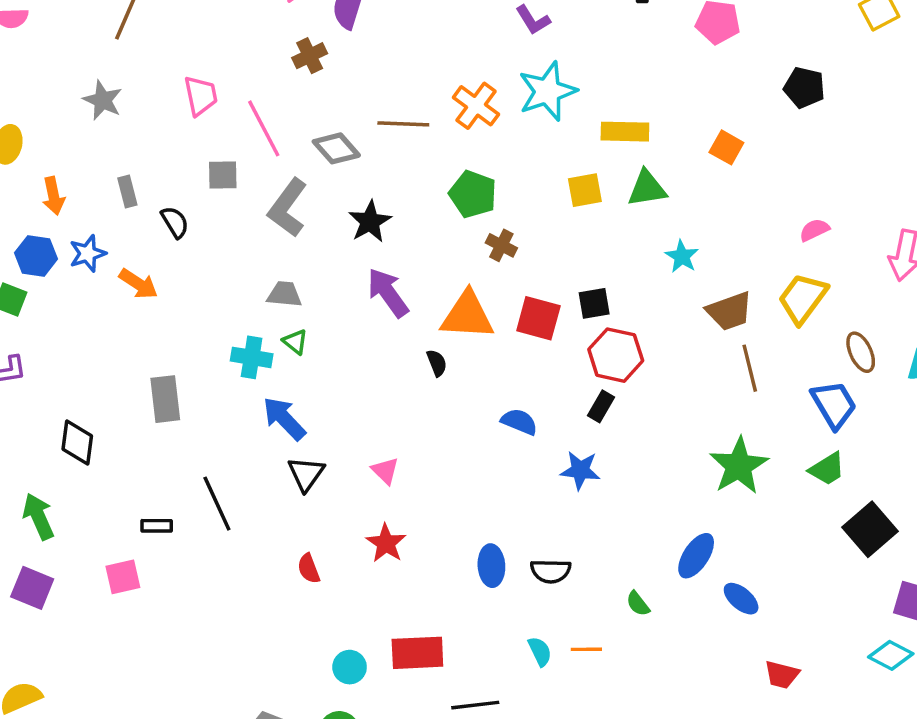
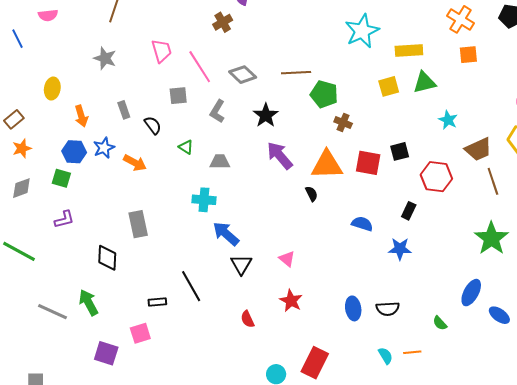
orange cross: (476, 106) -> (460, 19), moved
brown line: (403, 124) -> (296, 73), moved
orange square: (726, 147) -> (468, 55), turned -30
gray L-shape: (288, 208) -> (217, 111), size x0.7
green triangle: (295, 342) -> (186, 147), moved
red hexagon: (616, 355) -> (436, 177), moved
gray rectangle: (165, 399) -> (138, 224), moved
purple square: (32, 588) -> (106, 353), moved
red rectangle: (417, 653) -> (315, 363), turned -56

